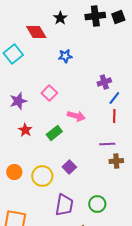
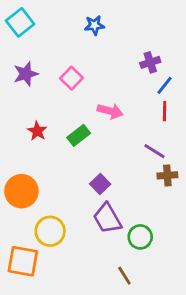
purple star: (18, 101) -> (26, 74), moved
purple line: (107, 144) -> (154, 151), turned 35
orange circle: (14, 172) -> (21, 191), size x1.5
yellow circle: (42, 176) -> (50, 231), moved
purple trapezoid: (64, 205) -> (107, 218), moved, turned 140

